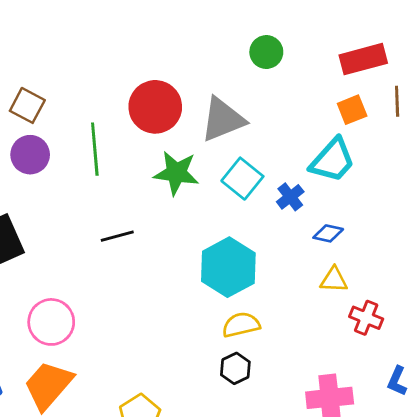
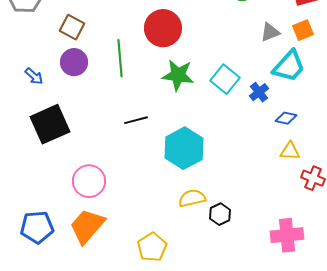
gray triangle: (223, 120) -> (270, 32), moved, size x0.6
cyan hexagon: (228, 267) -> (184, 148), moved
yellow semicircle: (241, 325) -> (192, 198), moved

